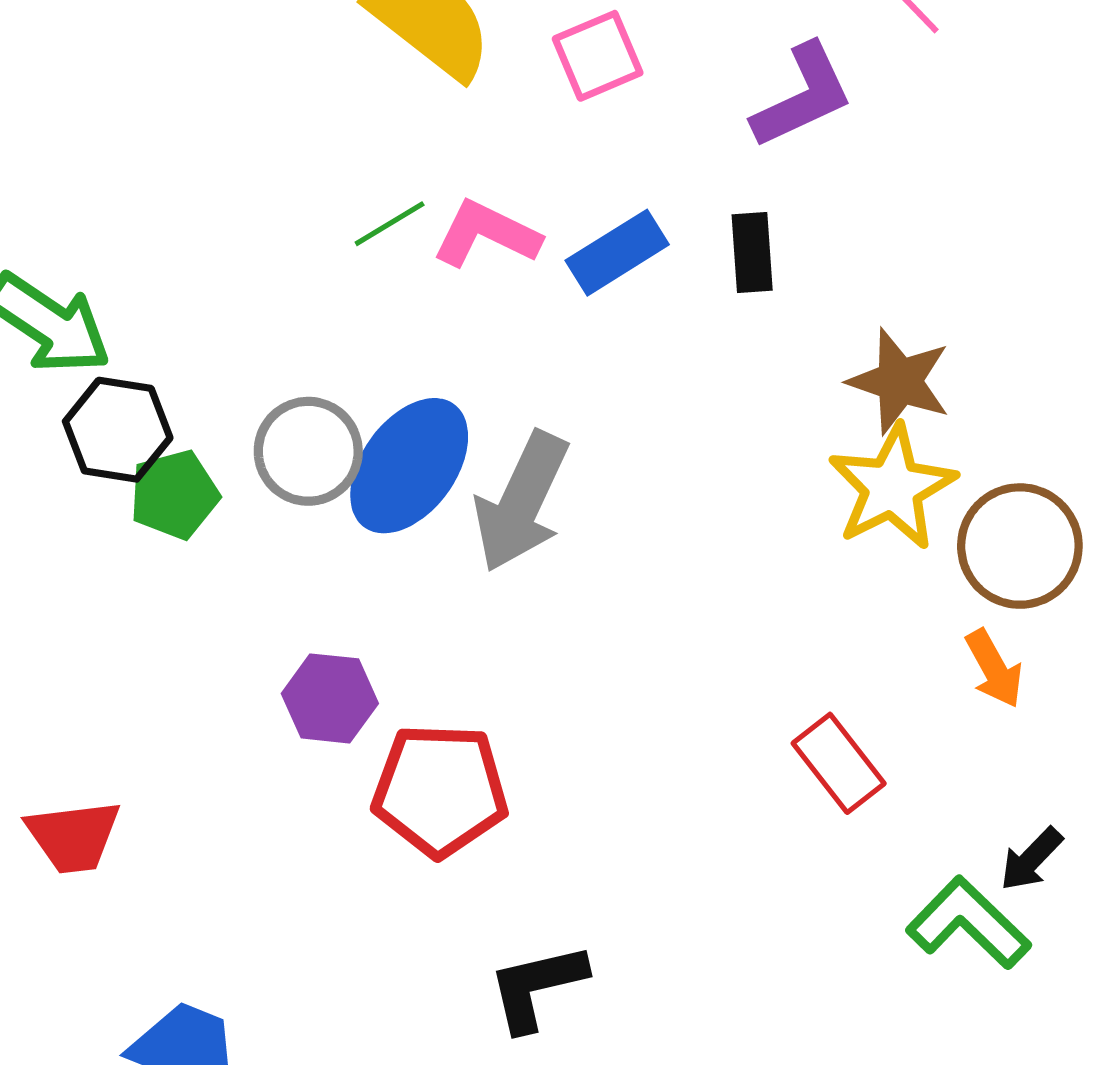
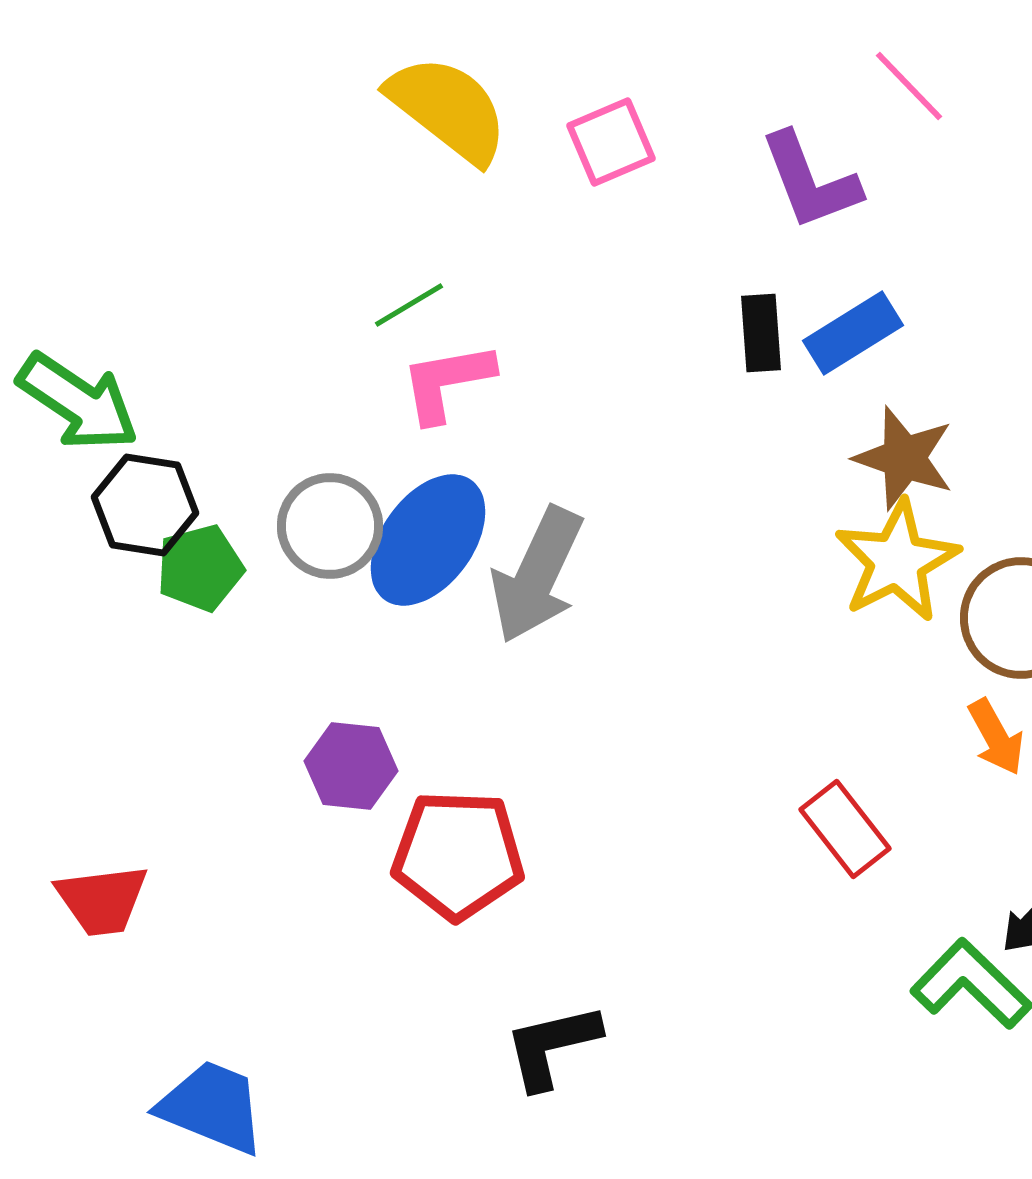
purple L-shape: (803, 96) -> (810, 181), turned 94
pink L-shape: (486, 234) -> (447, 382), moved, turned -36
blue rectangle: (617, 253) -> (853, 333), moved

